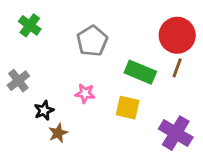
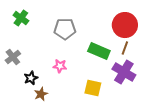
gray pentagon: (92, 41) -> (65, 29), turned 30
yellow square: (128, 108) -> (93, 88), moved
purple cross: (176, 133) -> (124, 72), moved

